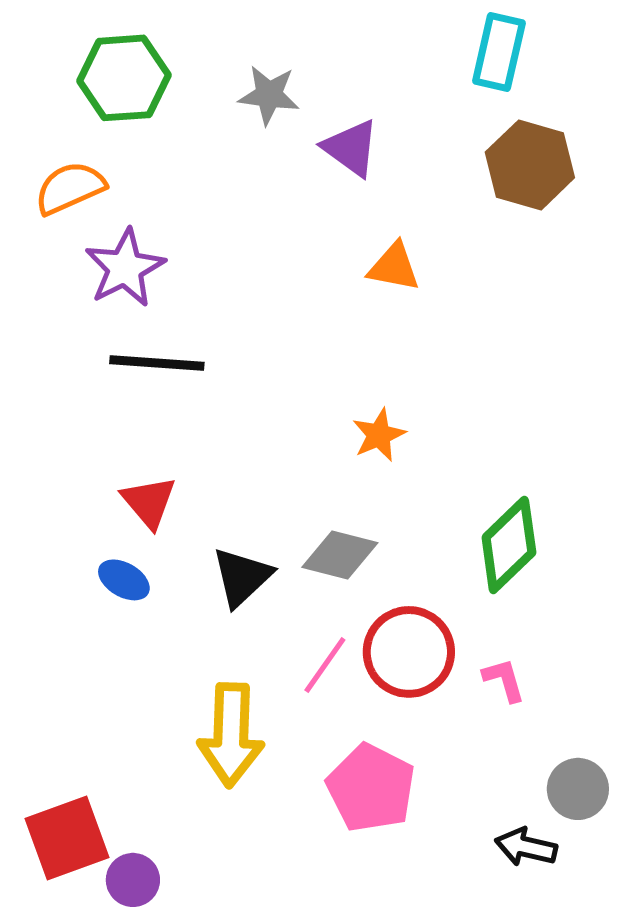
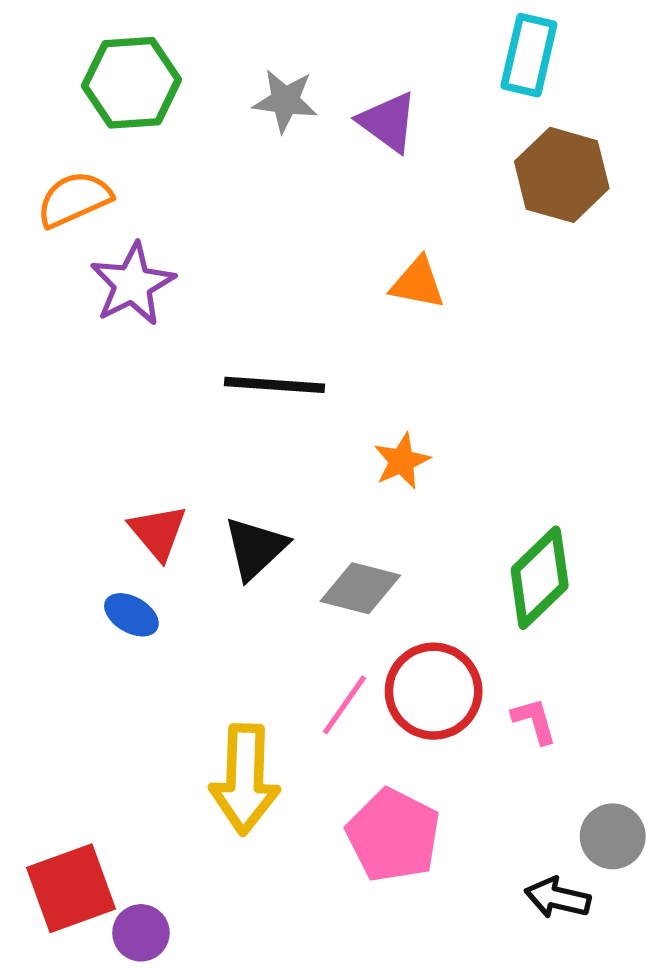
purple triangle: (351, 148) -> (388, 122), moved
black line: (157, 363) -> (275, 385), moved
black triangle: (242, 577) -> (255, 548), moved

